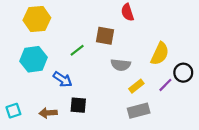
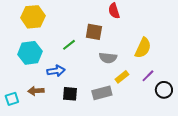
black circle: (183, 73) -> (164, 90), moved
blue arrow: (63, 79) -> (56, 71), turned -42
gray rectangle: (139, 111) -> (102, 93), moved
brown arrow: (48, 113) -> (36, 91), moved

